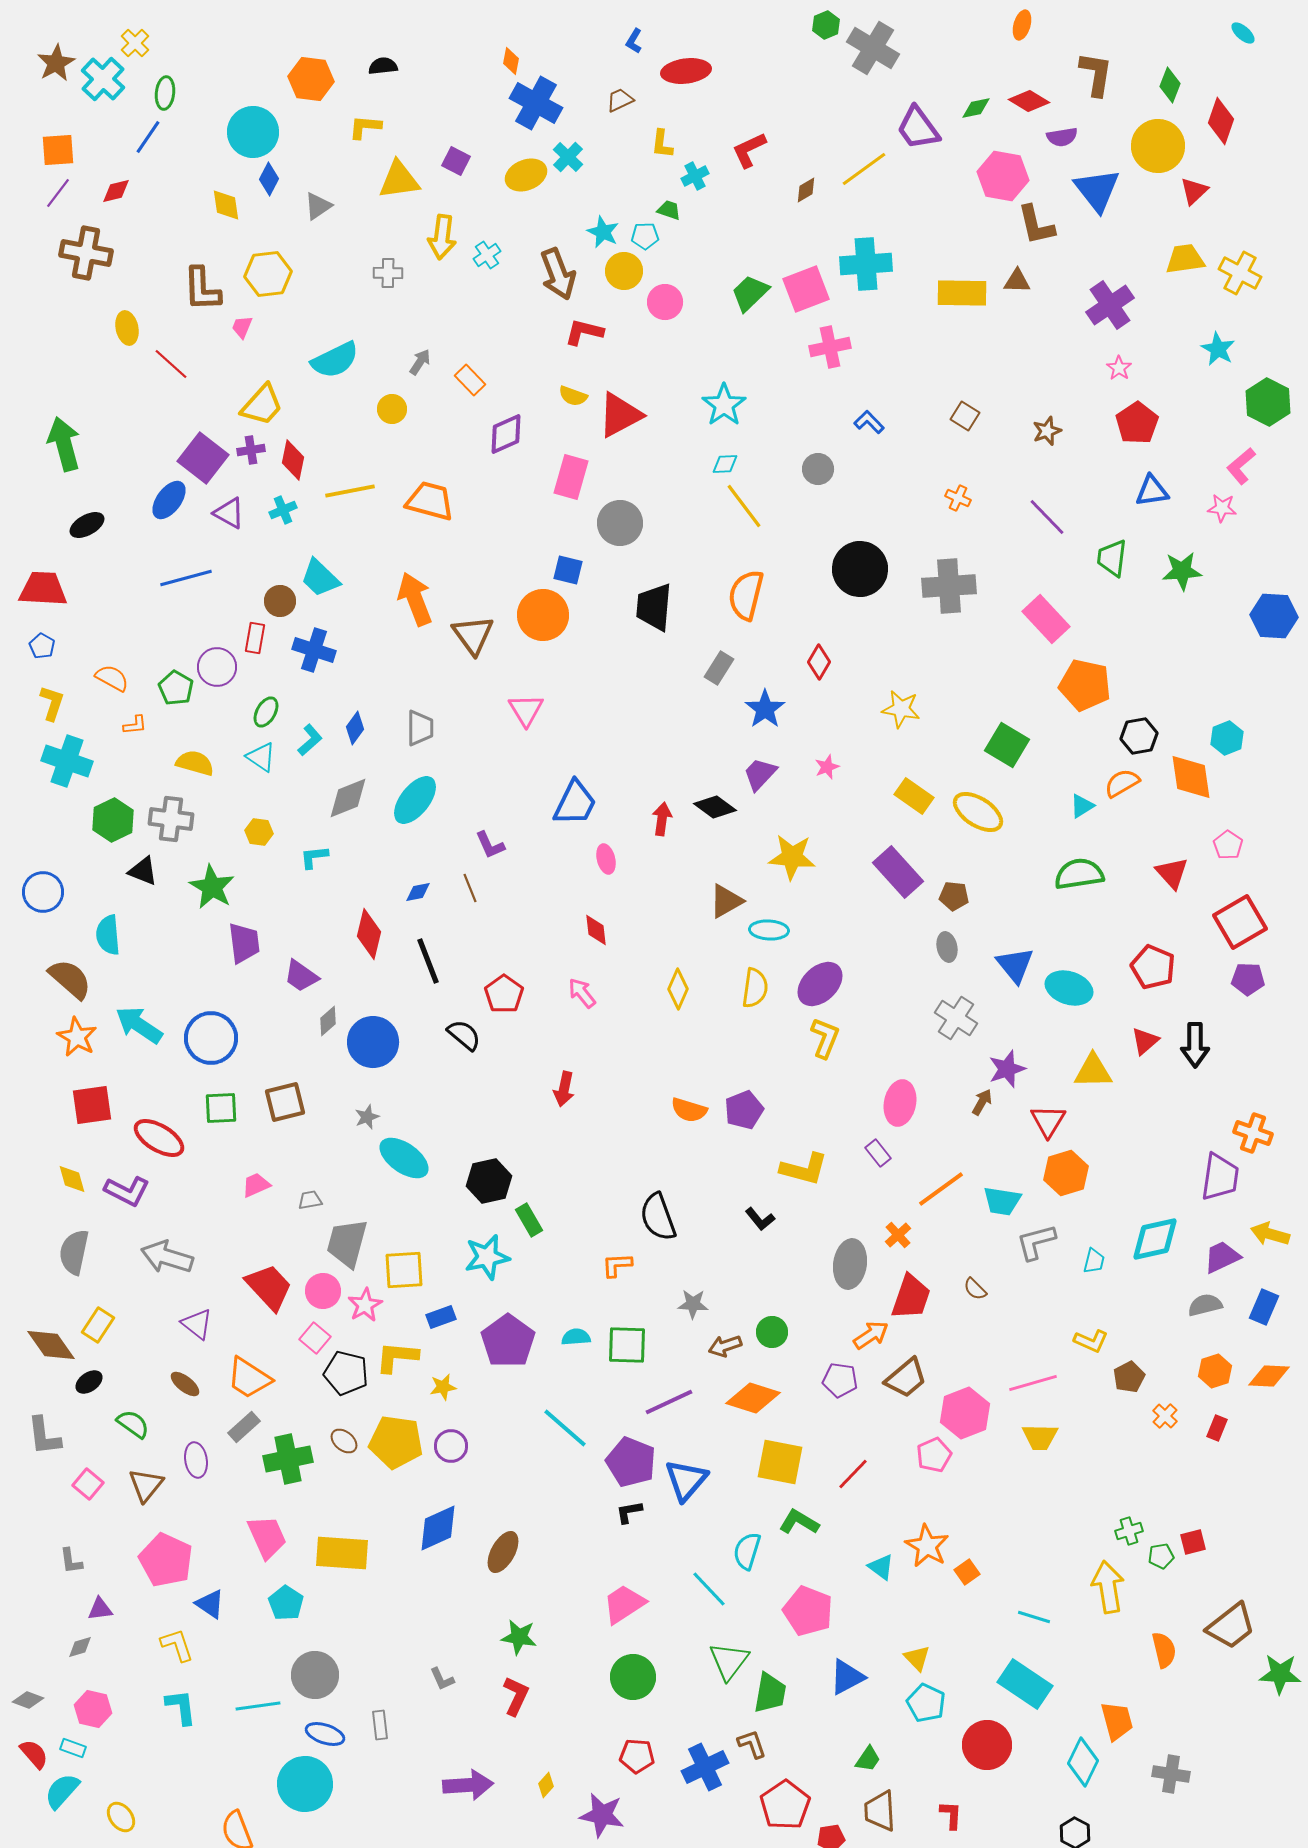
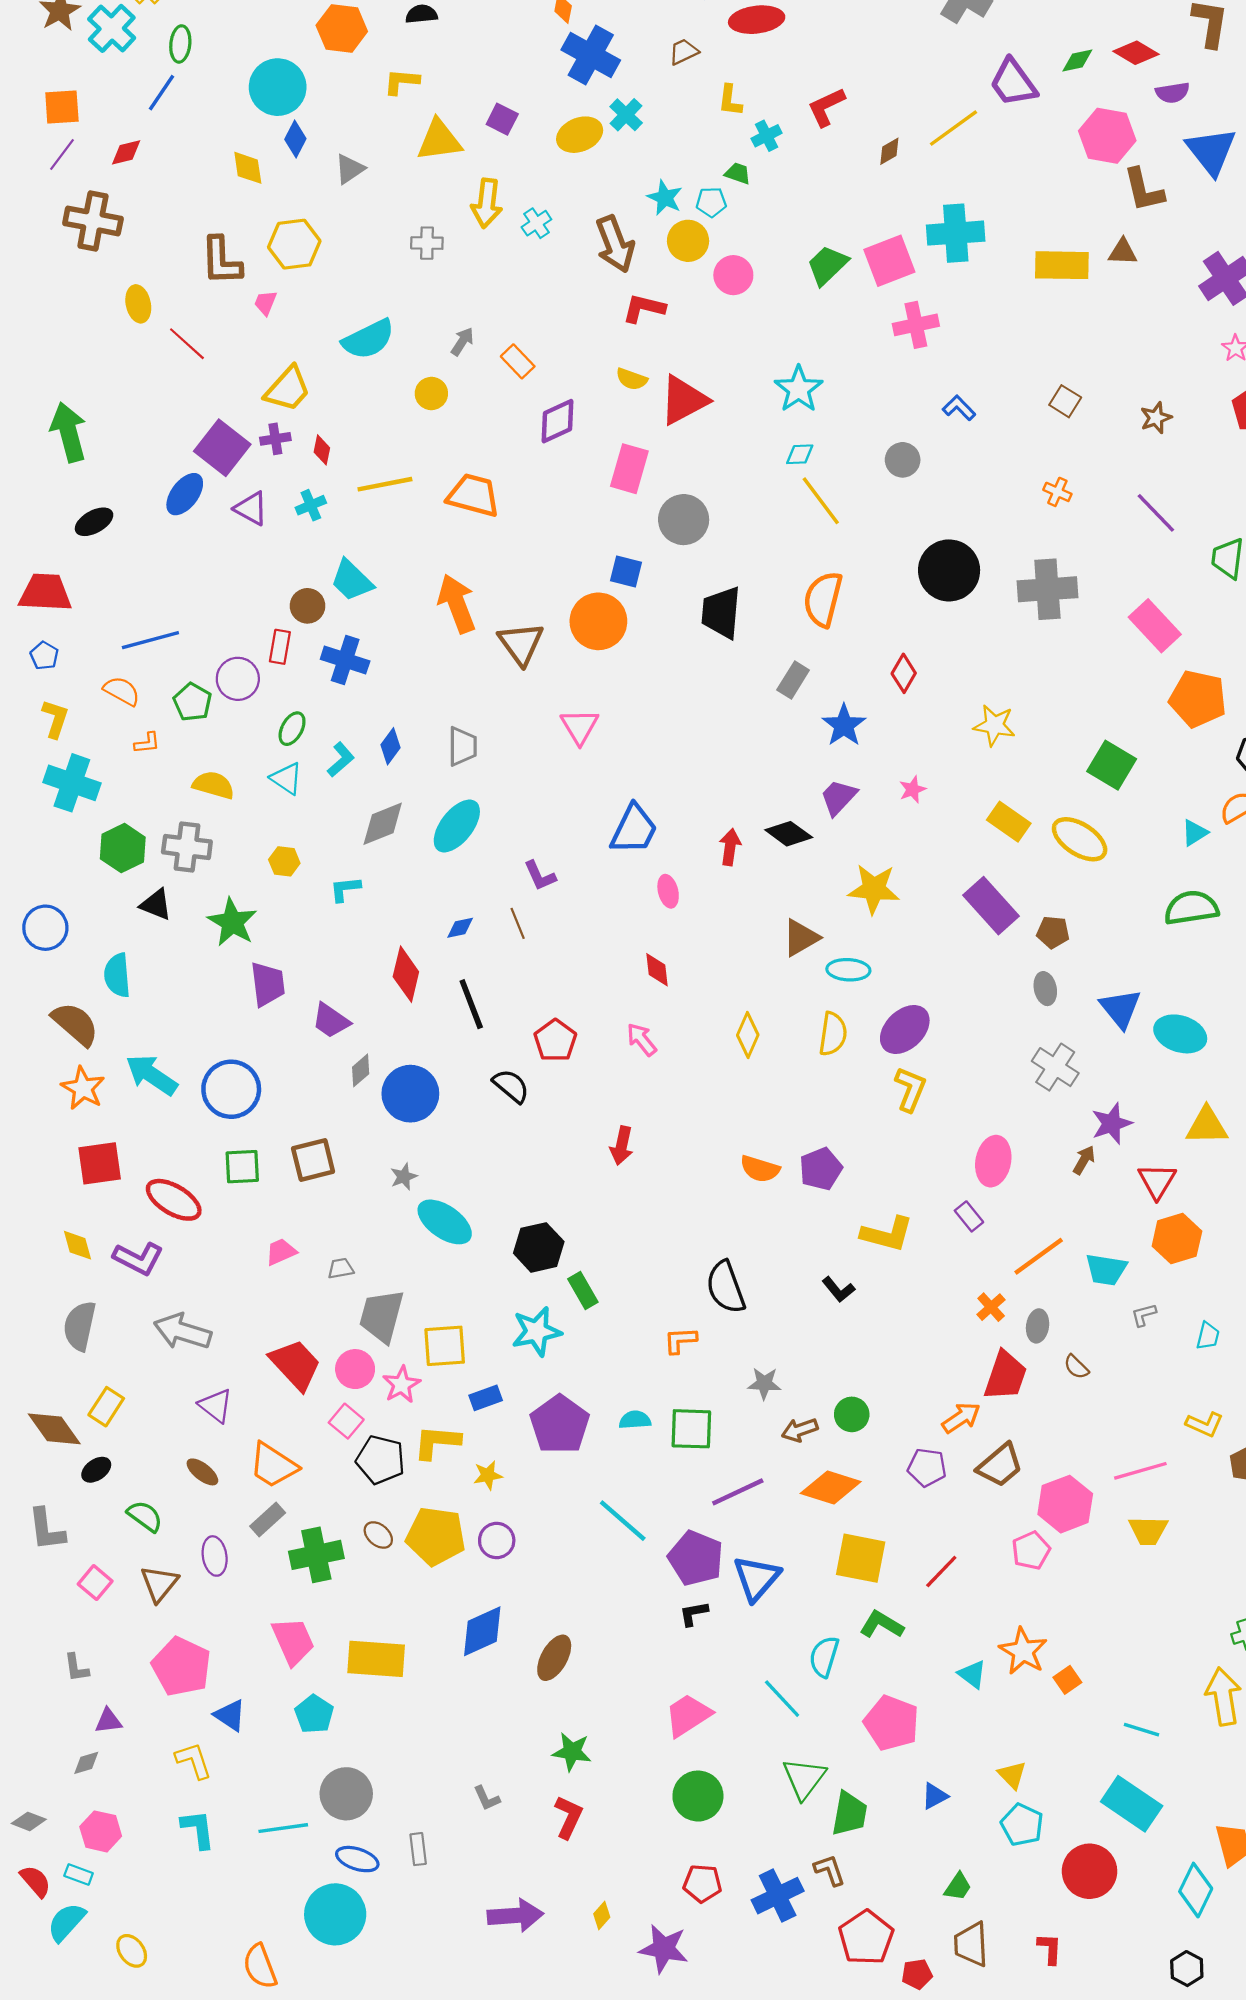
red diamond: (293, 460) -> (322, 450), size x0.7
blue line: (186, 578) -> (150, 640), moved
gray L-shape: (1036, 1242) -> (1144, 1315), size x0.6
gray ellipse: (850, 1264) -> (1038, 1326), moved, size x0.6
blue triangle: (847, 1677) -> (935, 1796), size x0.7

